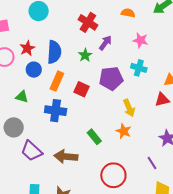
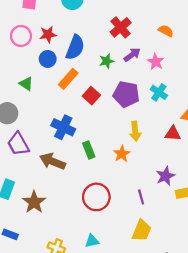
pink star: (140, 40) -> (156, 62), moved
blue cross: (56, 111) -> (63, 127), moved

